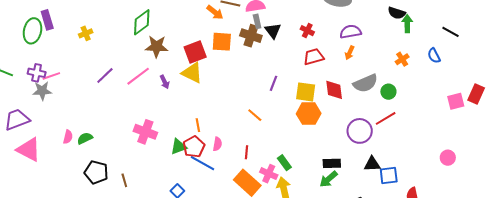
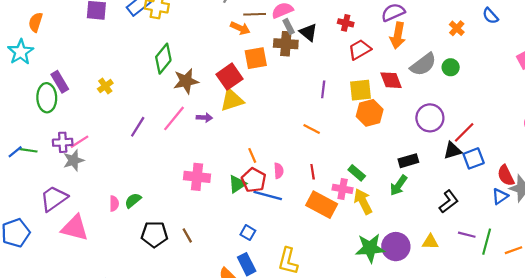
orange arrow: (350, 53) -> (398, 36), size x1.6
yellow triangle: (192, 73) -> (232, 100), turned -30
purple arrow: (165, 82) -> (204, 118), turned -48
red line: (386, 118) -> (464, 132), moved
green arrow: (329, 179) -> (399, 185), moved

